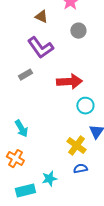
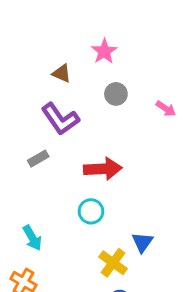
cyan circle: (85, 106) -> (91, 211), moved

